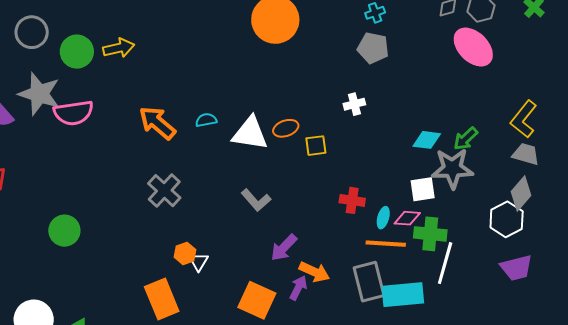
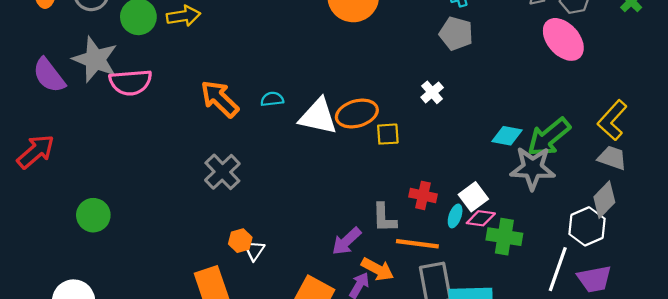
white cross: (354, 104) -> (432, 92), turned -30
orange ellipse: (286, 128) -> (357, 113), size x1.5
green arrow: (466, 139) -> (549, 137), size x1.6
white square: (423, 189) -> (473, 197), moved, turned -32
gray L-shape: (256, 200) -> (384, 218), moved, turned 36
green circle: (64, 231) -> (93, 215), moved
orange line: (386, 244) -> (417, 244), moved
white line: (445, 263) -> (558, 269), moved

